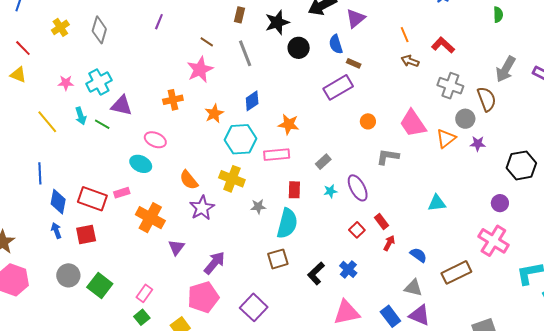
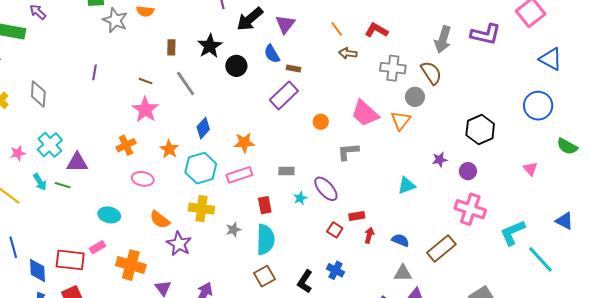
pink ellipse: (155, 140) -> (143, 179), moved
purple star: (478, 144) -> (440, 160), moved
gray rectangle: (323, 162) -> (286, 171), turned 56
red rectangle: (382, 222) -> (357, 216), turned -49

